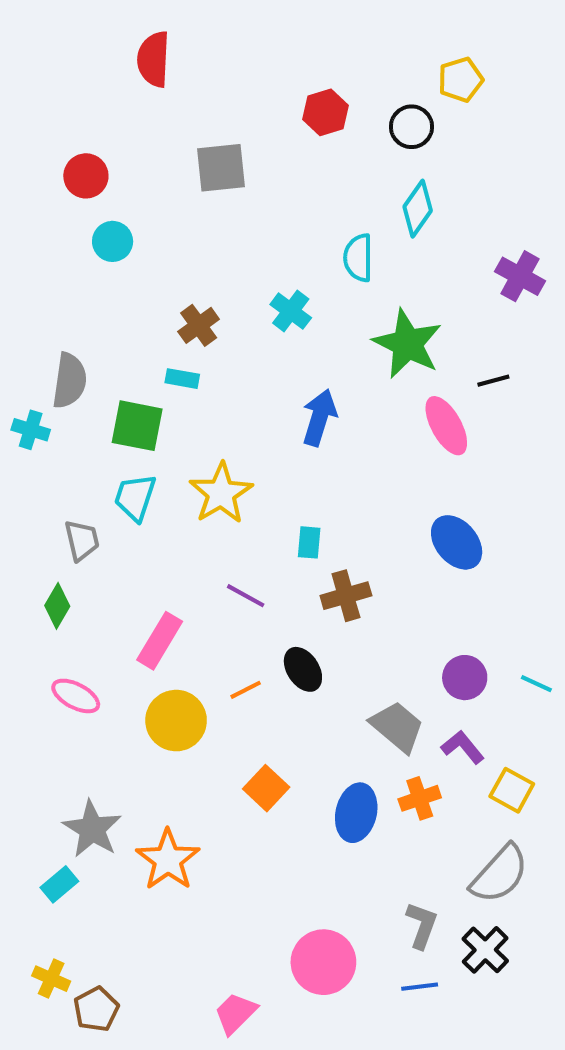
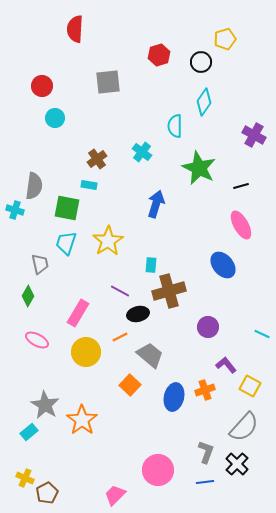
pink ellipse: (446, 426) -> (241, 225), moved
brown cross: (346, 596) -> (169, 291), size x1.4
black ellipse: (303, 669) -> (138, 314), moved, turned -70
purple circle: (465, 678) -> (208, 327), moved
gray trapezoid: (397, 727) -> (150, 355), moved

